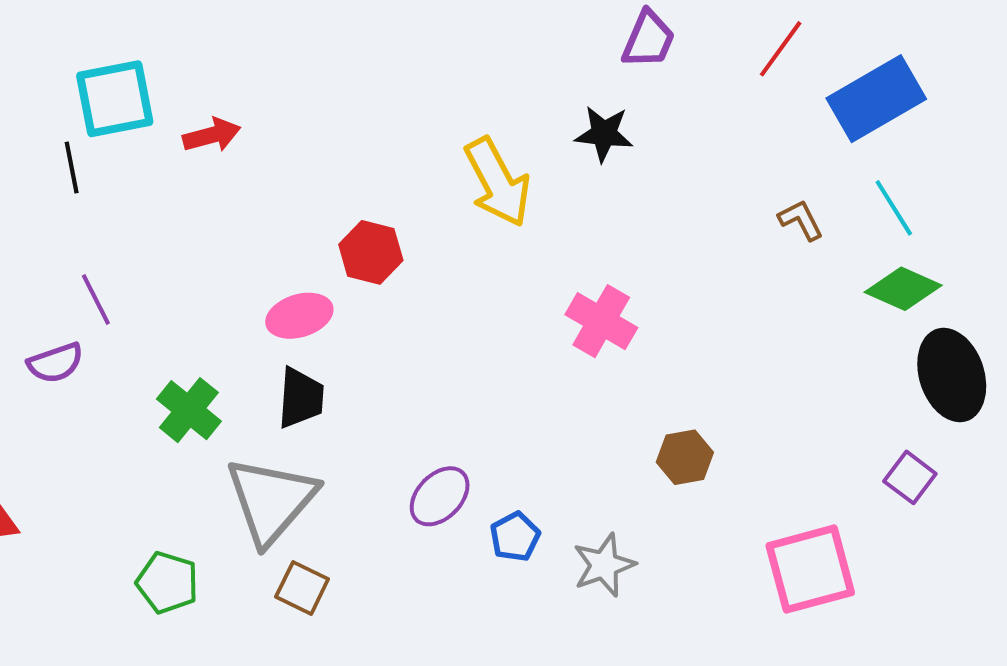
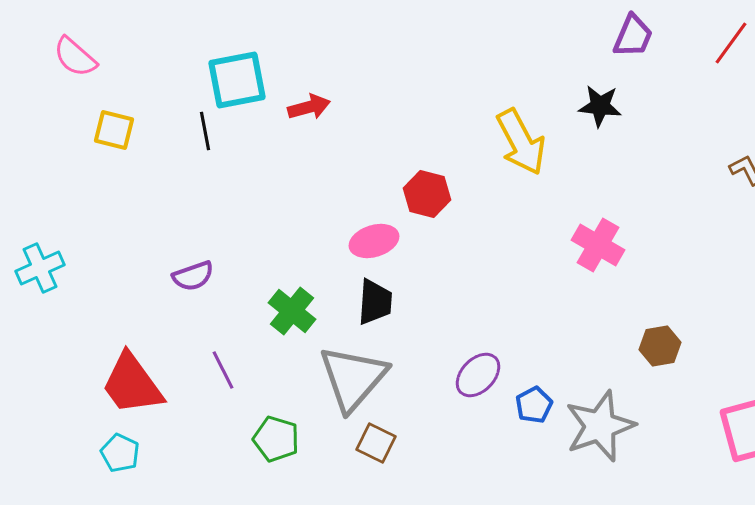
purple line: (96, 300) -> (223, 370), moved
gray star: (604, 565) -> (600, 426), size x1.5

